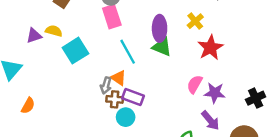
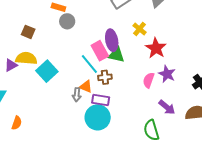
pink rectangle: (112, 17) -> (100, 51), moved
yellow semicircle: (54, 31) -> (26, 58), size x1.5
purple star: (215, 93) -> (167, 74), moved, turned 30
brown cross: (115, 99) -> (105, 77), moved
cyan circle: (126, 117) -> (98, 117), size x1.6

